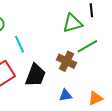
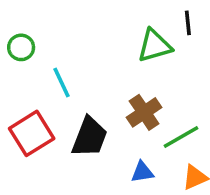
green line: (87, 46) -> (181, 137), moved
brown cross: (66, 61) -> (144, 112), turned 30

